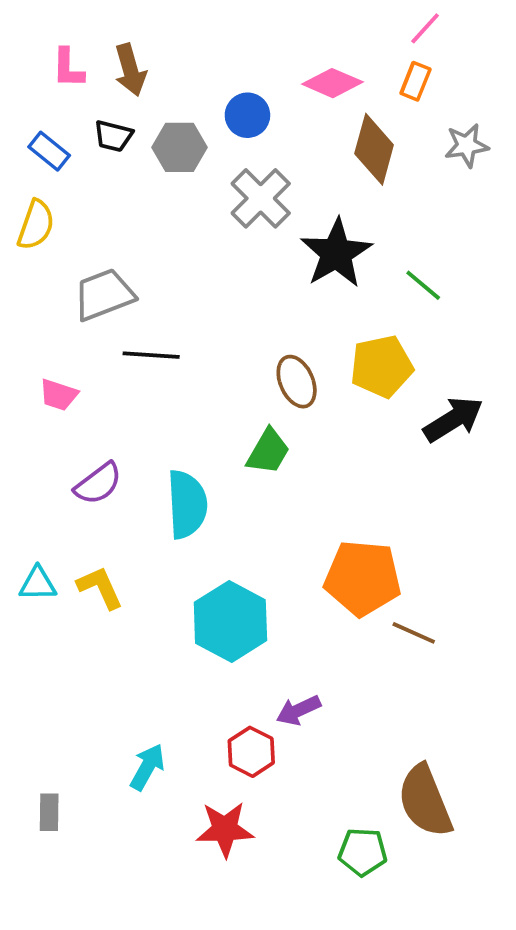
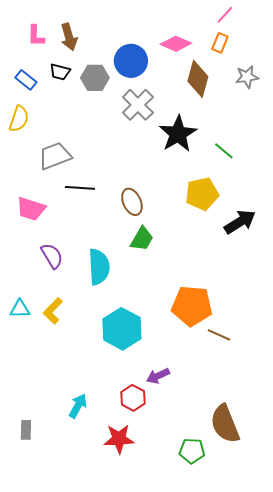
blue circle: (247, 115) -> (131, 61), size x1.4
brown ellipse: (297, 382) -> (132, 202), moved
pink trapezoid: (59, 395) -> (31, 209), size x1.4
purple semicircle: (98, 484) -> (52, 256), turned -84
yellow L-shape: (100, 587) -> (53, 311), turned -112

